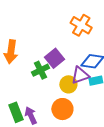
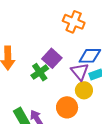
purple triangle: (80, 75) -> (80, 72), turned -42
yellow circle: (68, 84) -> (84, 90), moved

